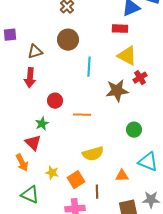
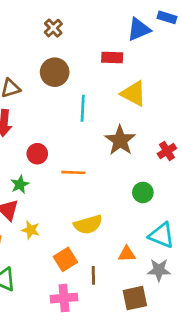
red rectangle: (120, 29) -> (112, 57), moved
red cross: (140, 78) -> (167, 151), moved
brown star: (117, 91) -> (120, 140), turned -30
yellow star: (52, 173) -> (31, 230), moved
gray star: (151, 200) -> (159, 270), moved

